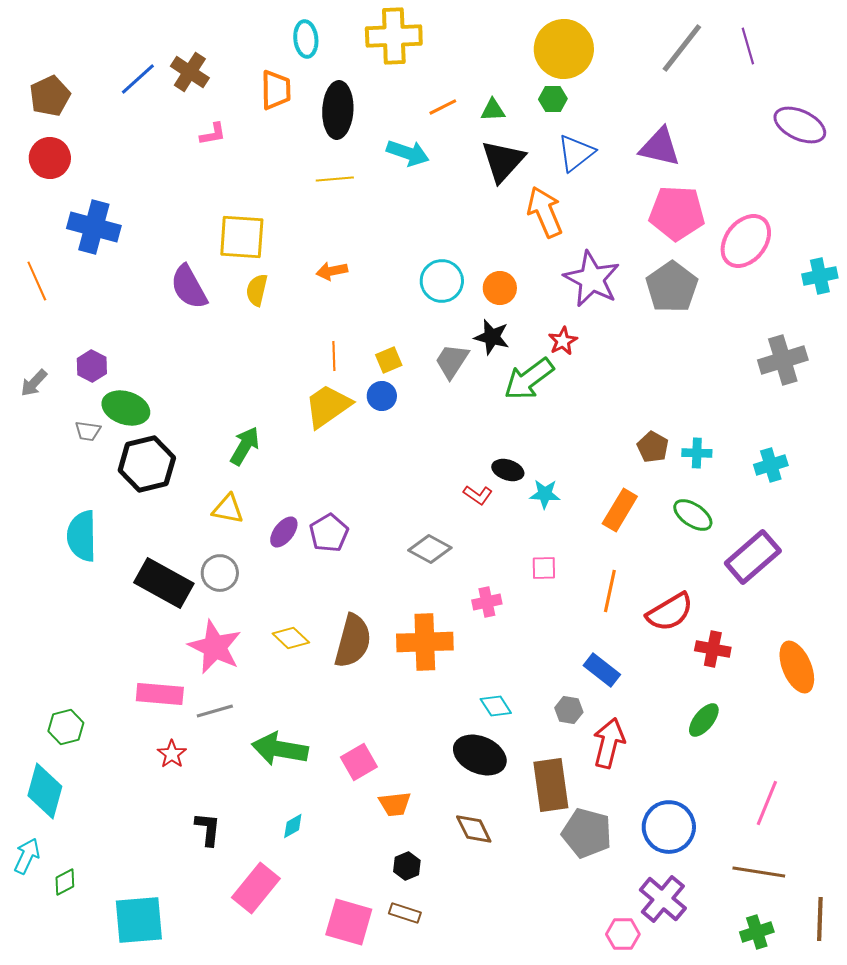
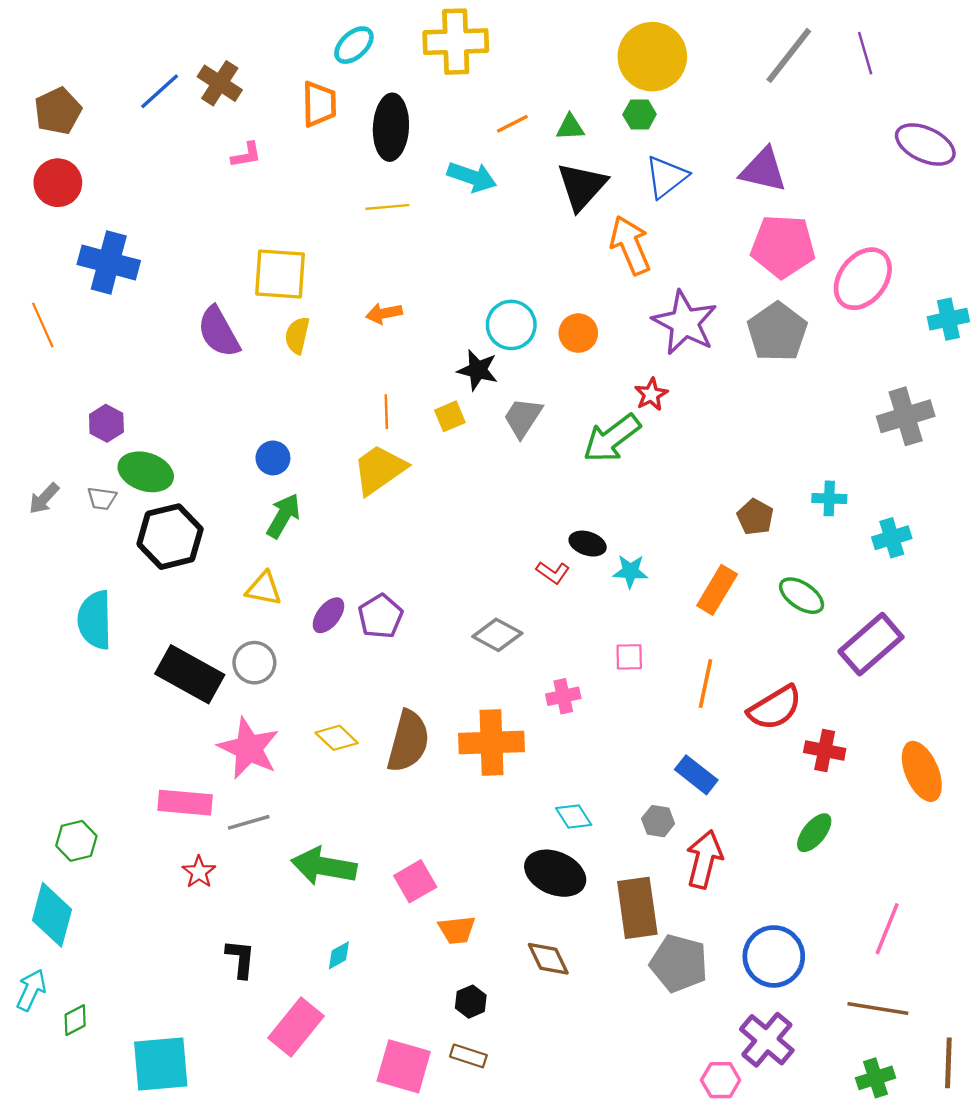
cyan ellipse: (306, 39) -> (354, 45), turned 54
black star: (492, 337) -> (478, 370), moved
gray arrow: (34, 383) -> (44, 498), moved
blue circle: (382, 396) -> (273, 458), moved
cyan cross: (697, 453) -> (829, 498), moved

